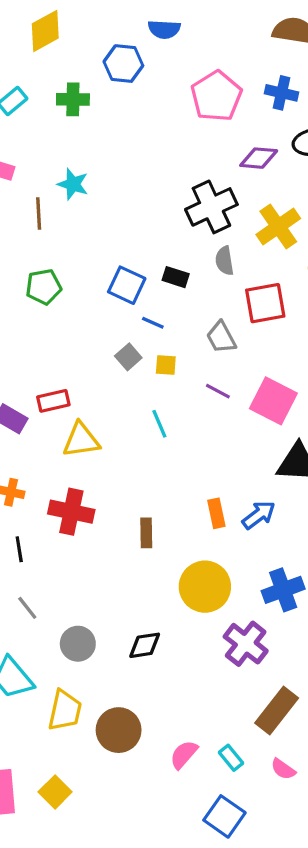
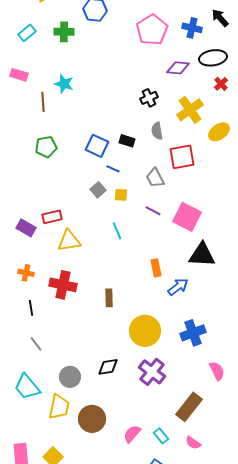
black cross: (211, 207) -> (149, 98), size x0.6
orange rectangle: (216, 513) -> (156, 268), moved
gray circle: (78, 644) -> (70, 377), moved
purple cross: (246, 644) -> (152, 372), moved

